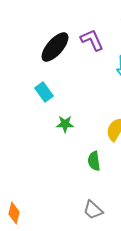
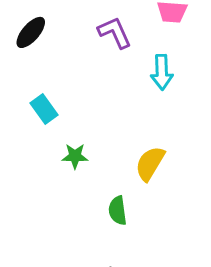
black ellipse: (55, 47) -> (31, 32), moved, size x0.7

